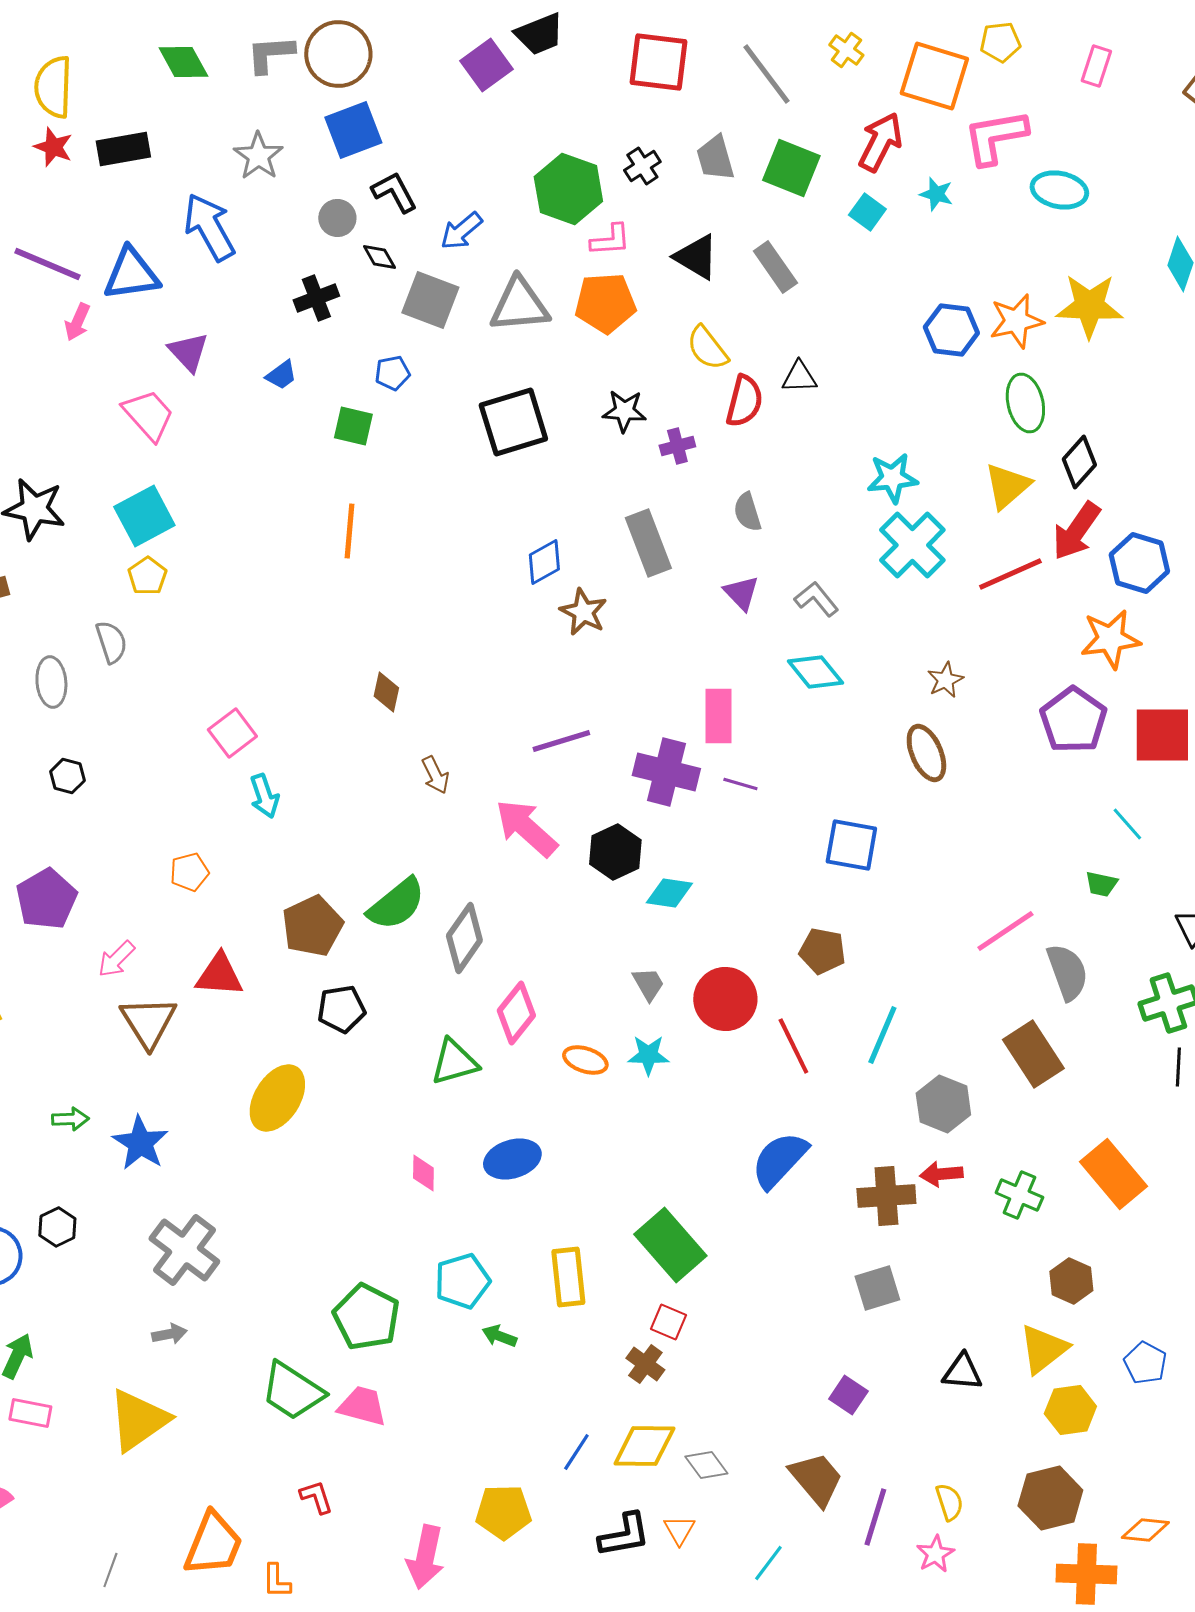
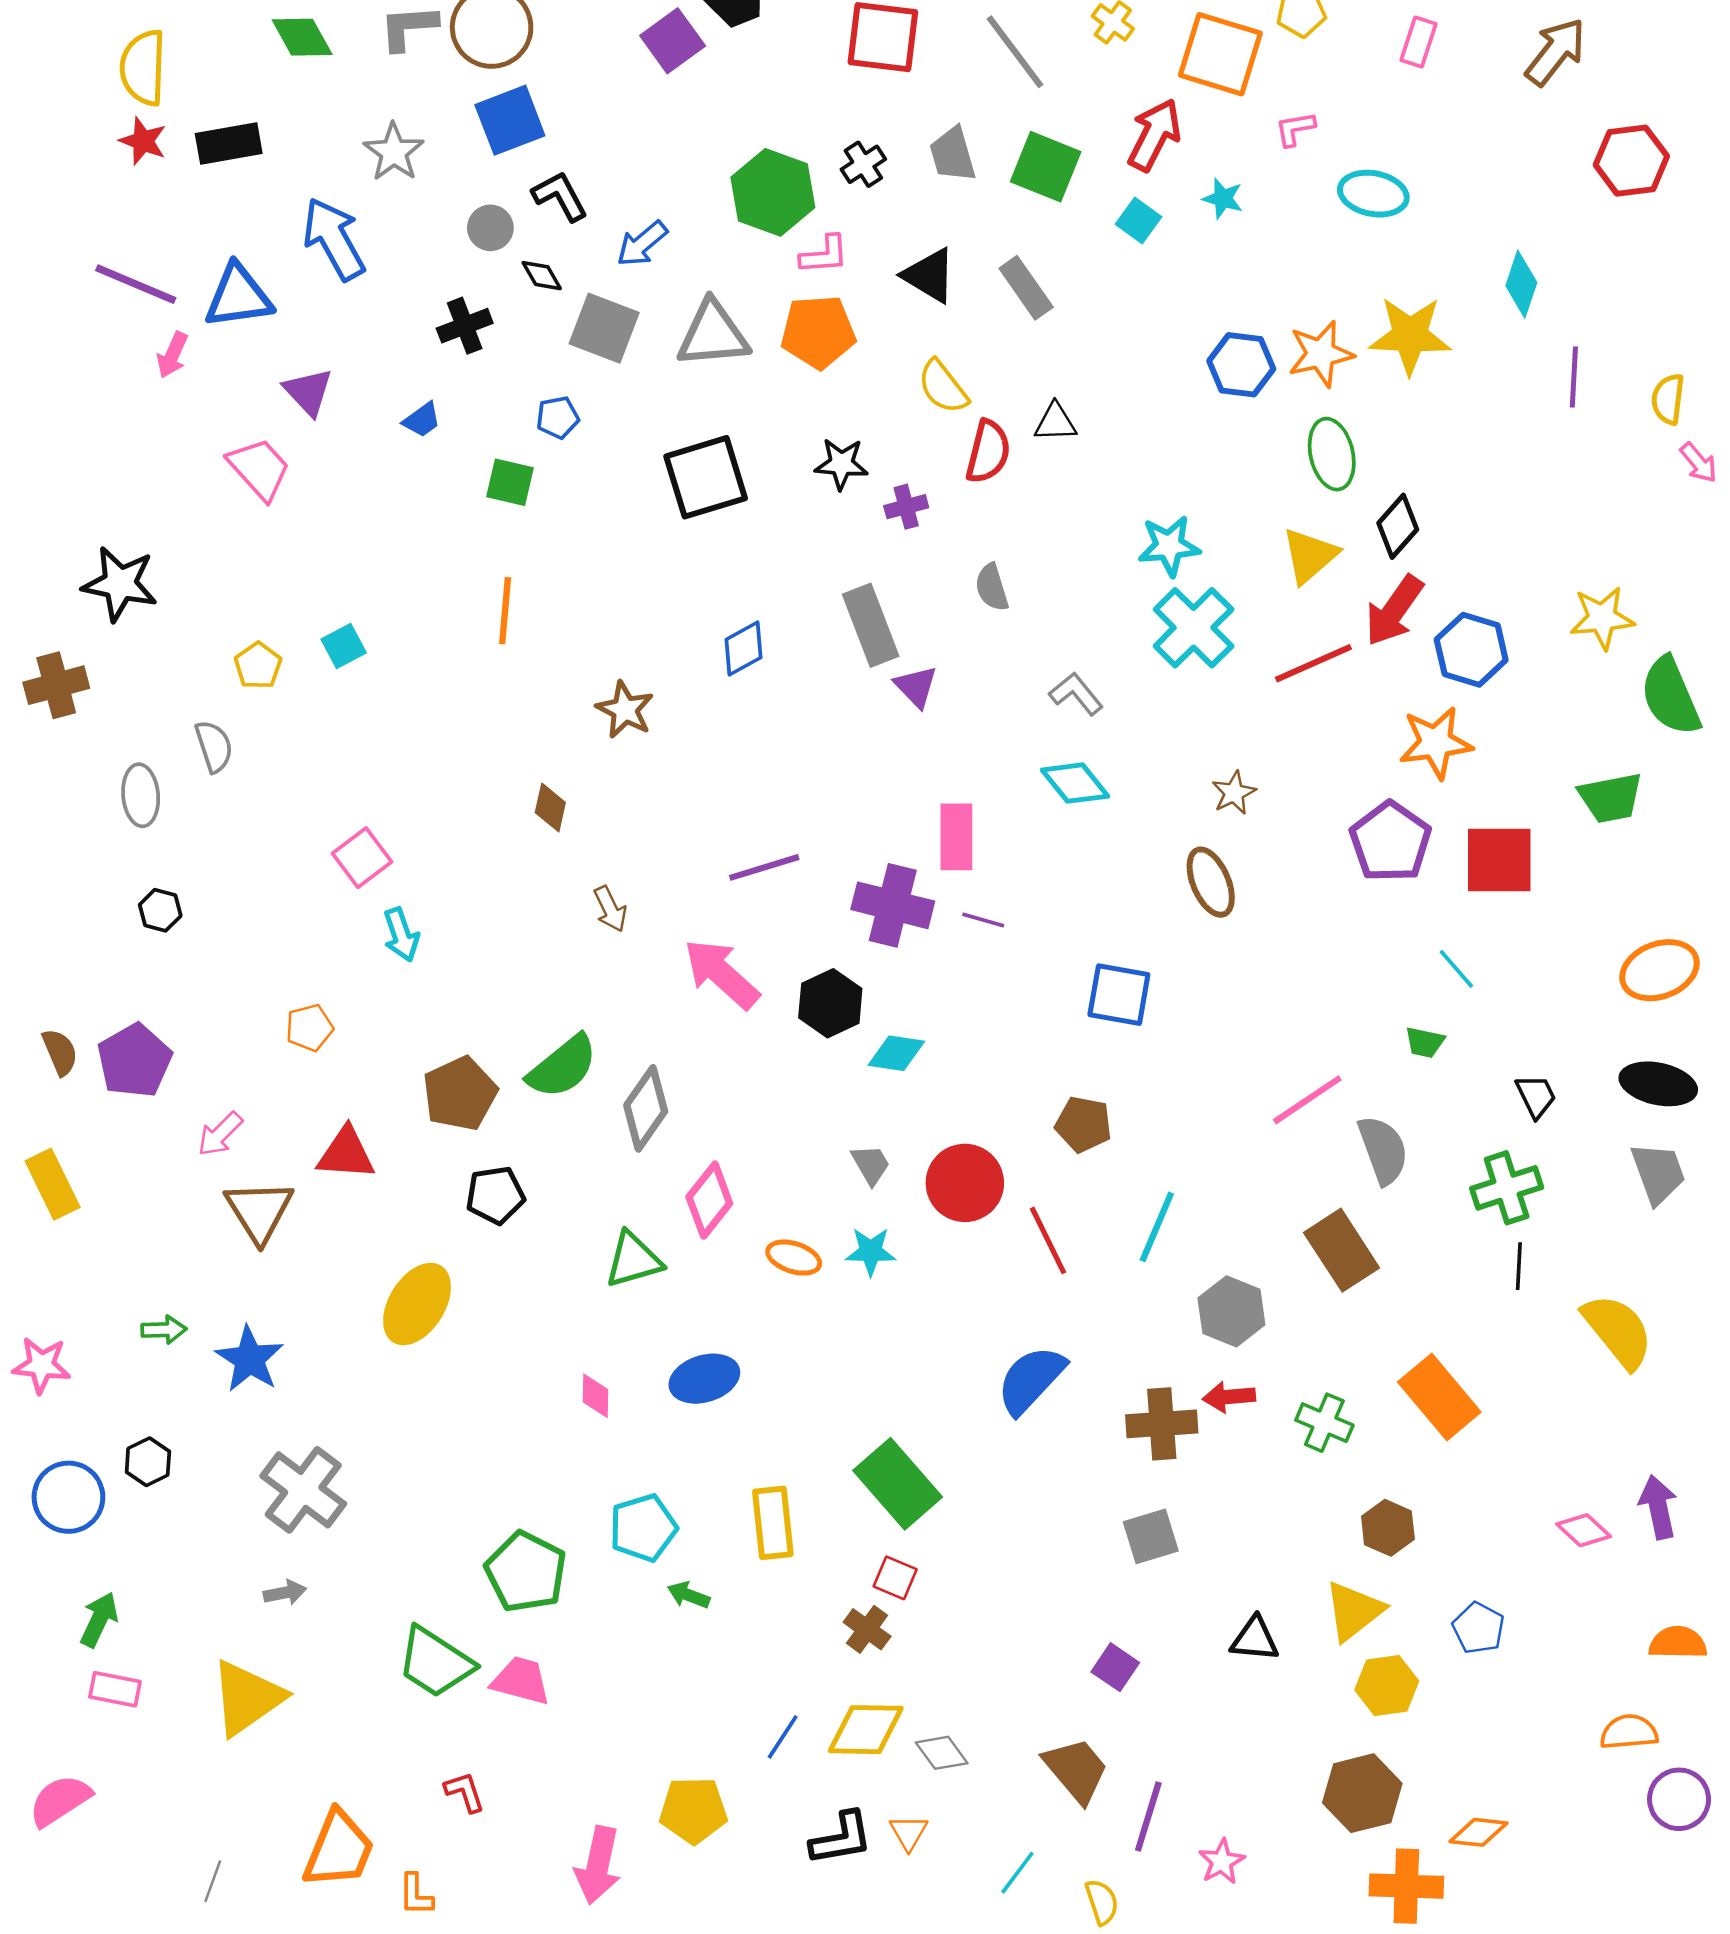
pink L-shape: (995, 137) -> (1295, 129), size x0.5
cyan square: (144, 516) -> (344, 646), moved, size x0.6
purple triangle: (741, 593) -> (916, 686), moved
brown star: (583, 612) -> (625, 710), moved
yellow semicircle: (949, 1502) -> (1102, 1902), moved

